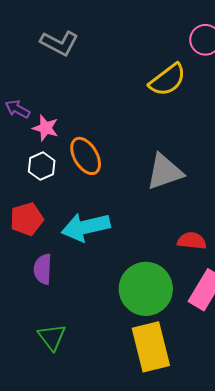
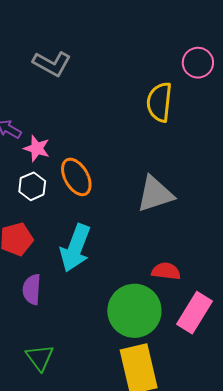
yellow semicircle: (167, 80) -> (159, 102), turned 132
cyan arrow: (86, 227) -> (75, 248), turned -57
red semicircle: (192, 241) -> (166, 271), moved

